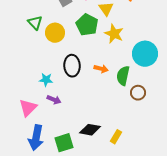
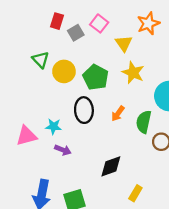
green pentagon: (87, 25) -> (96, 77), moved
orange arrow: (101, 69) -> (118, 114), turned 112
pink triangle: (28, 108) -> (27, 136), moved, turned 30
black diamond: (90, 130) -> (111, 166), moved, turned -30

